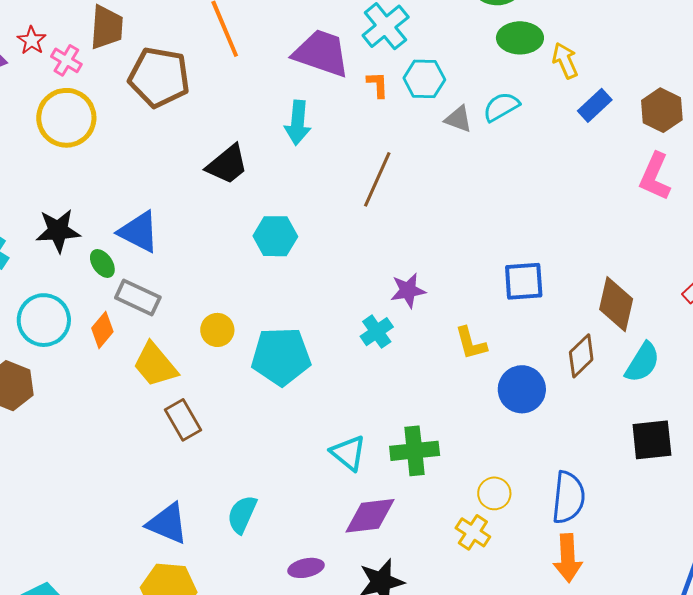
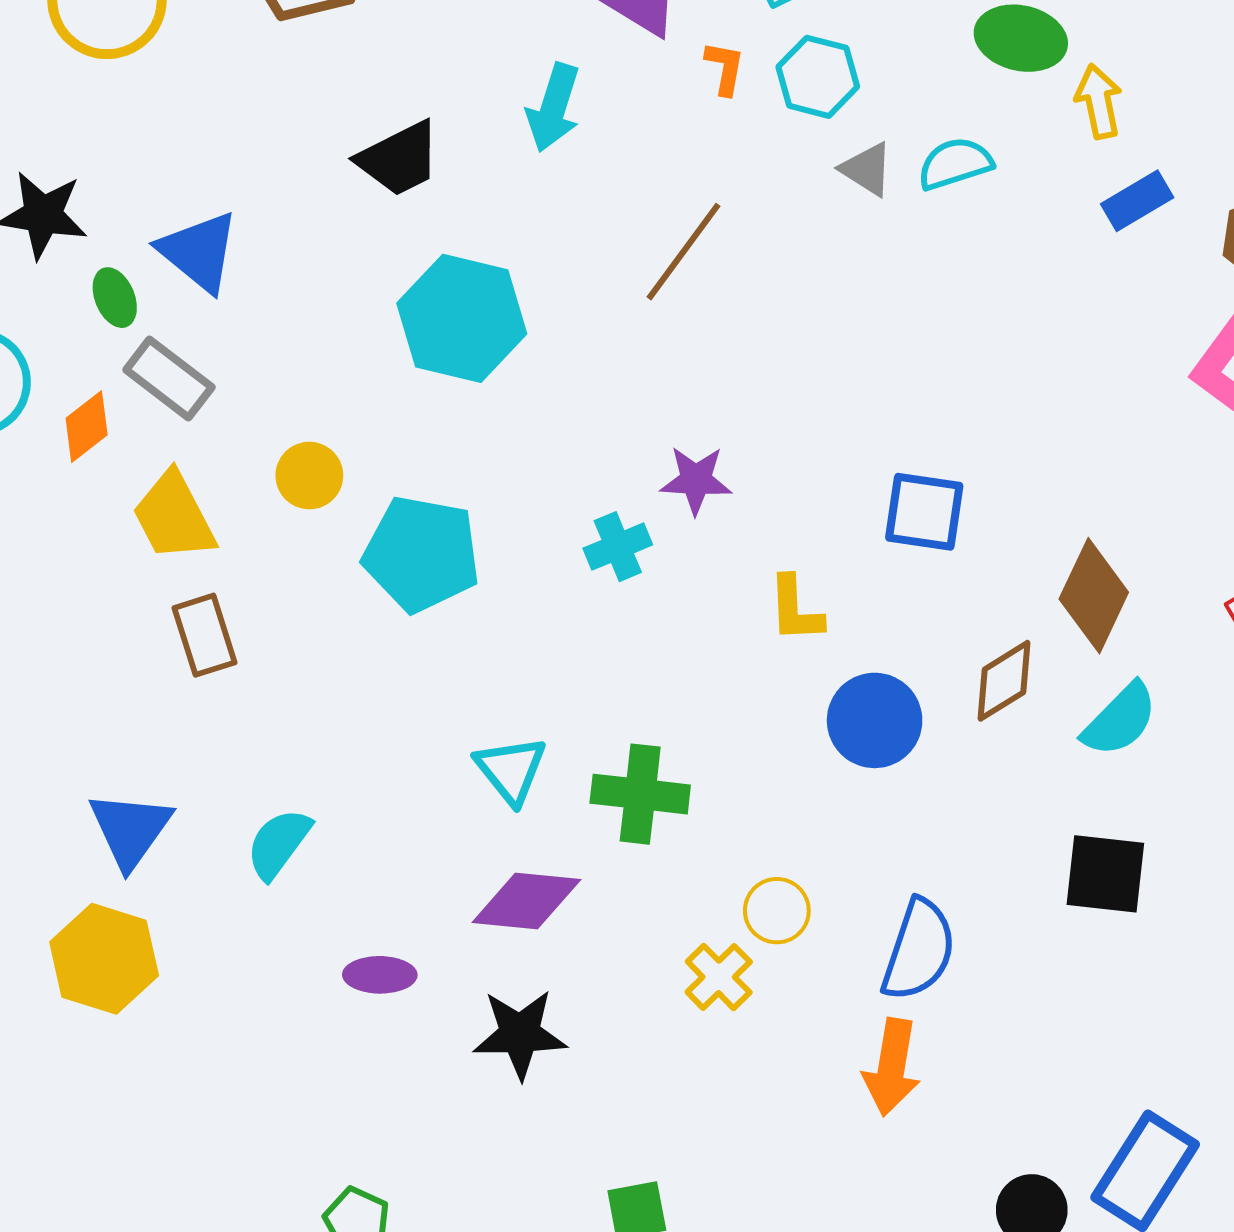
cyan hexagon: (275, 236) -> (462, 318), size x1.5
blue triangle: (168, 523) -> (130, 830), turned 30

